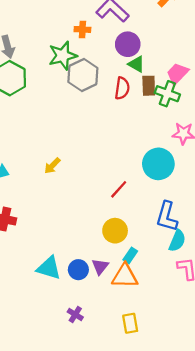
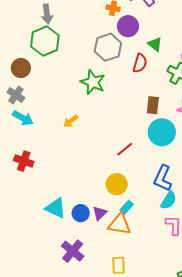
purple circle: (128, 44) -> (128, 26), moved
green star: (63, 56) -> (93, 82), moved, turned 30
brown rectangle: (149, 86) -> (153, 105), moved
purple cross: (75, 315) -> (73, 251), size x1.6

